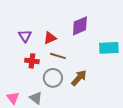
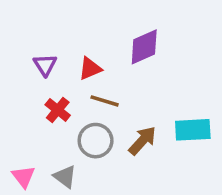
cyan rectangle: (109, 48) -> (193, 130), moved
red cross: (32, 61) -> (58, 110), turned 32

